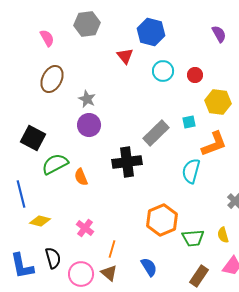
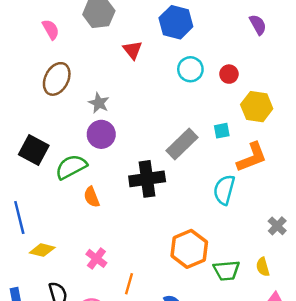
red triangle: (125, 56) -> (133, 50), moved
green semicircle: (55, 164) -> (71, 167), moved

